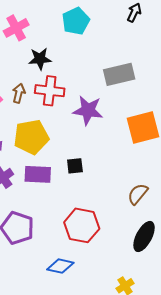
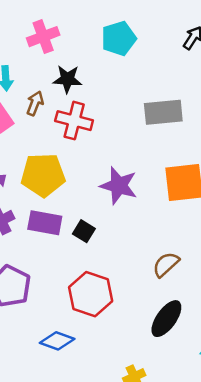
brown arrow: (19, 93) -> (35, 103), moved
purple star: (88, 110) -> (119, 186), moved
black square: (75, 166) -> (84, 231), moved, turned 30

